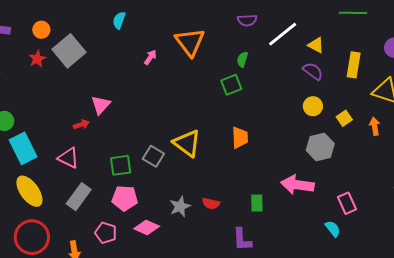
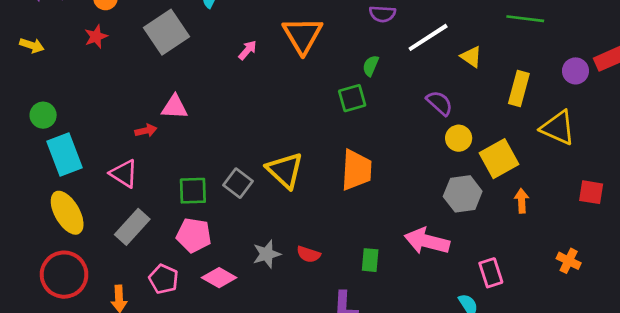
gray square: (69, 51) -> (166, 32), moved
purple semicircle: (313, 71) -> (440, 103), moved
pink triangle: (101, 105) -> (175, 107), turned 45
yellow square: (344, 118) -> (499, 159), size x1.8
orange arrow: (375, 126) -> (522, 201), moved
orange trapezoid: (240, 138) -> (356, 170), size x1.4

